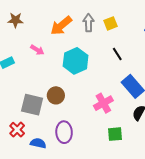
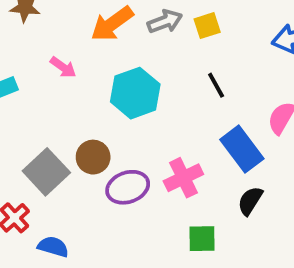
gray arrow: (89, 23) -> (165, 21), turned 66
gray square: (32, 105) -> (46, 172), turned 30
purple ellipse: (64, 132) -> (128, 187), moved, turned 70

